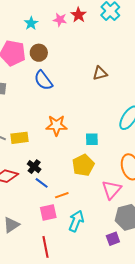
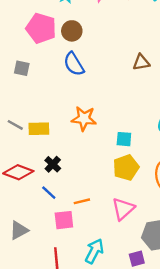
yellow pentagon: (83, 165) -> (126, 167), moved
blue line: (42, 183) -> (49, 193), moved
pink triangle: (112, 190) -> (123, 209), moved
cyan arrow: (76, 221) -> (94, 251), moved

